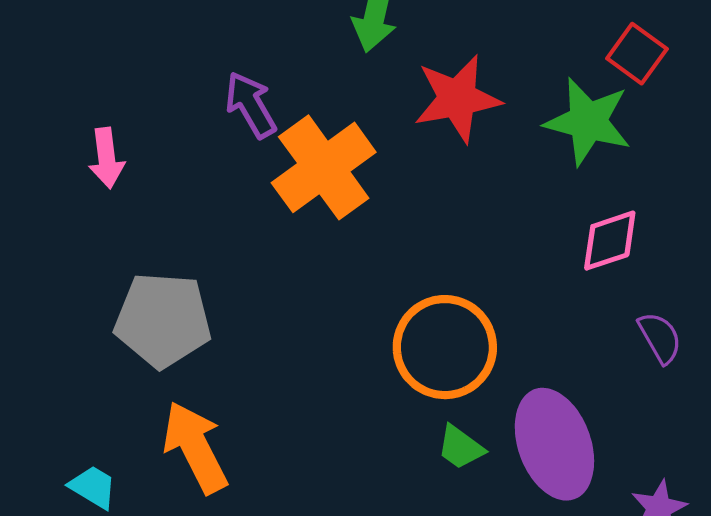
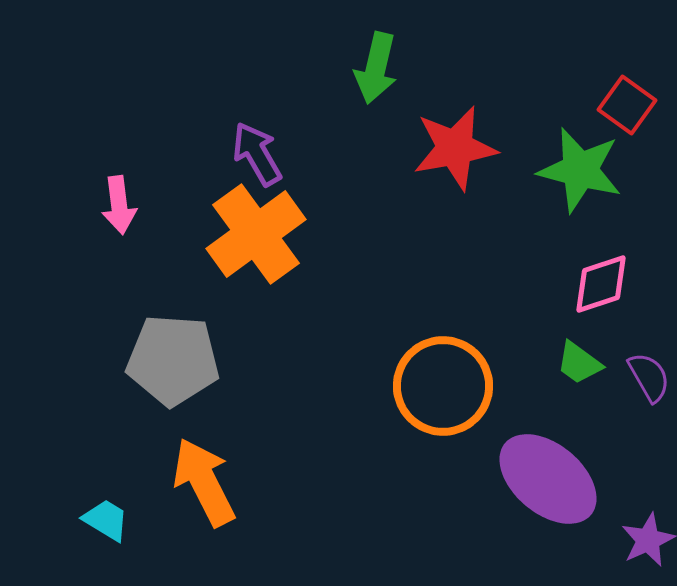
orange cross: (324, 167) -> (256, 234), moved
purple ellipse: (554, 444) -> (548, 479), turned -30
green trapezoid: (461, 447) -> (579, 363), moved

